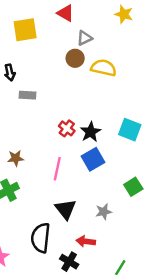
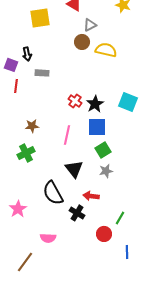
blue square: (93, 159) -> (97, 127), turned 30
green square: (133, 187) -> (103, 150), moved
black semicircle: (41, 238) -> (53, 193), turned -35

